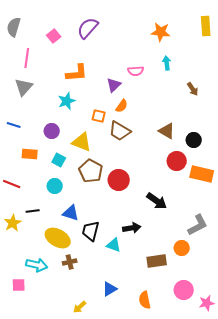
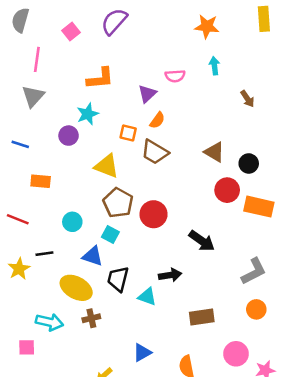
purple circle: (52, 131) -> (69, 136), moved
cyan square: (59, 160) -> (110, 235), moved
orange circle: (182, 248) -> (256, 309), moved

